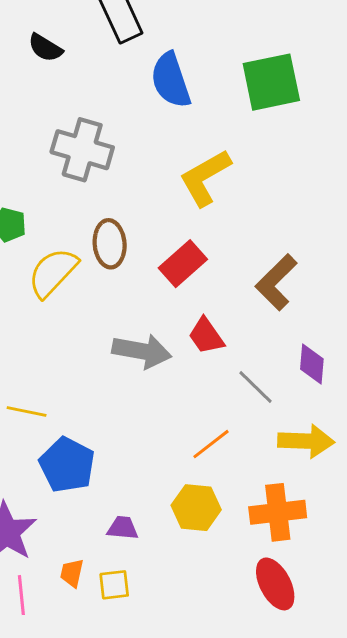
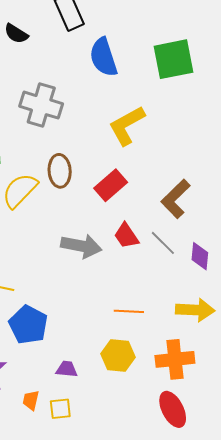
gray line: (256, 387) -> (163, 243), moved
orange line: (211, 444) -> (129, 311), turned 40

